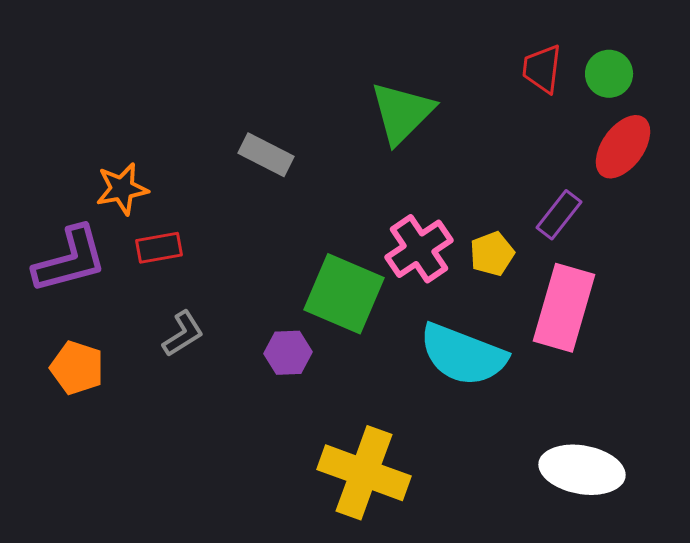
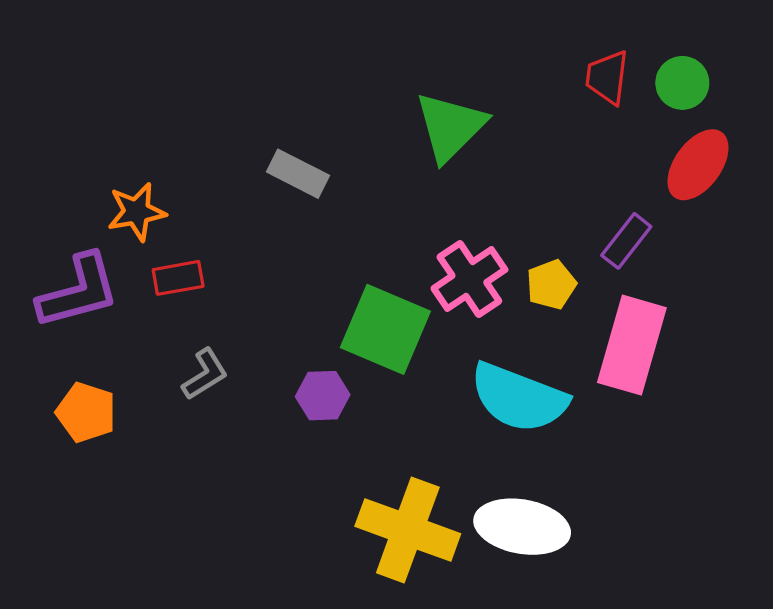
white ellipse: (582, 470) -> (522, 527), moved

